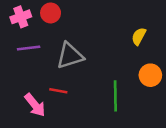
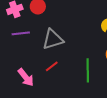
red line: (58, 91) -> (52, 66), moved, turned -48

